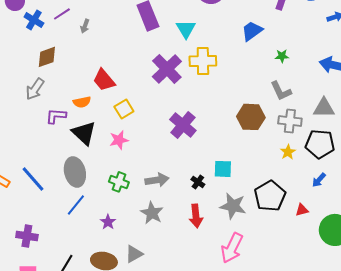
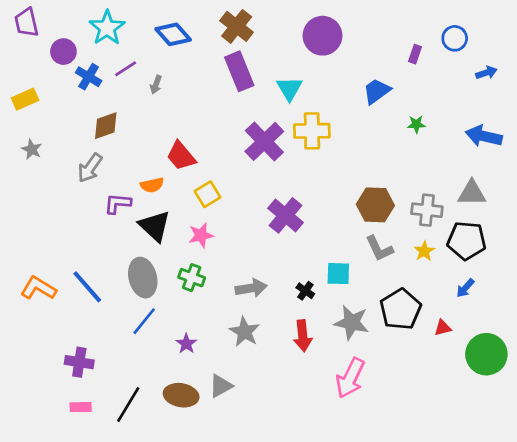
gray L-shape: (281, 91) -> (379, 248), moved
green cross: (119, 182) -> (192, 278), moved

